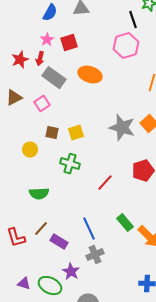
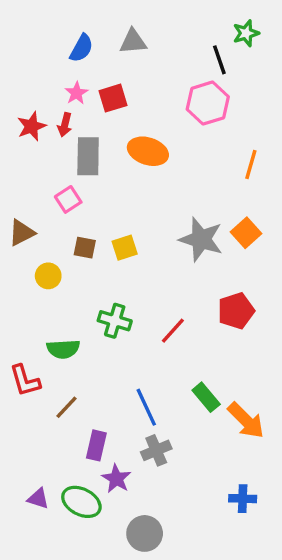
gray rectangle: (54, 78) -> (88, 156), turned 55
brown triangle: (14, 98) -> (22, 233), moved
green cross: (70, 164) -> (115, 321), moved
red L-shape: (16, 238) -> (25, 381), moved
purple rectangle: (59, 242) -> (96, 445), moved, turned 72

